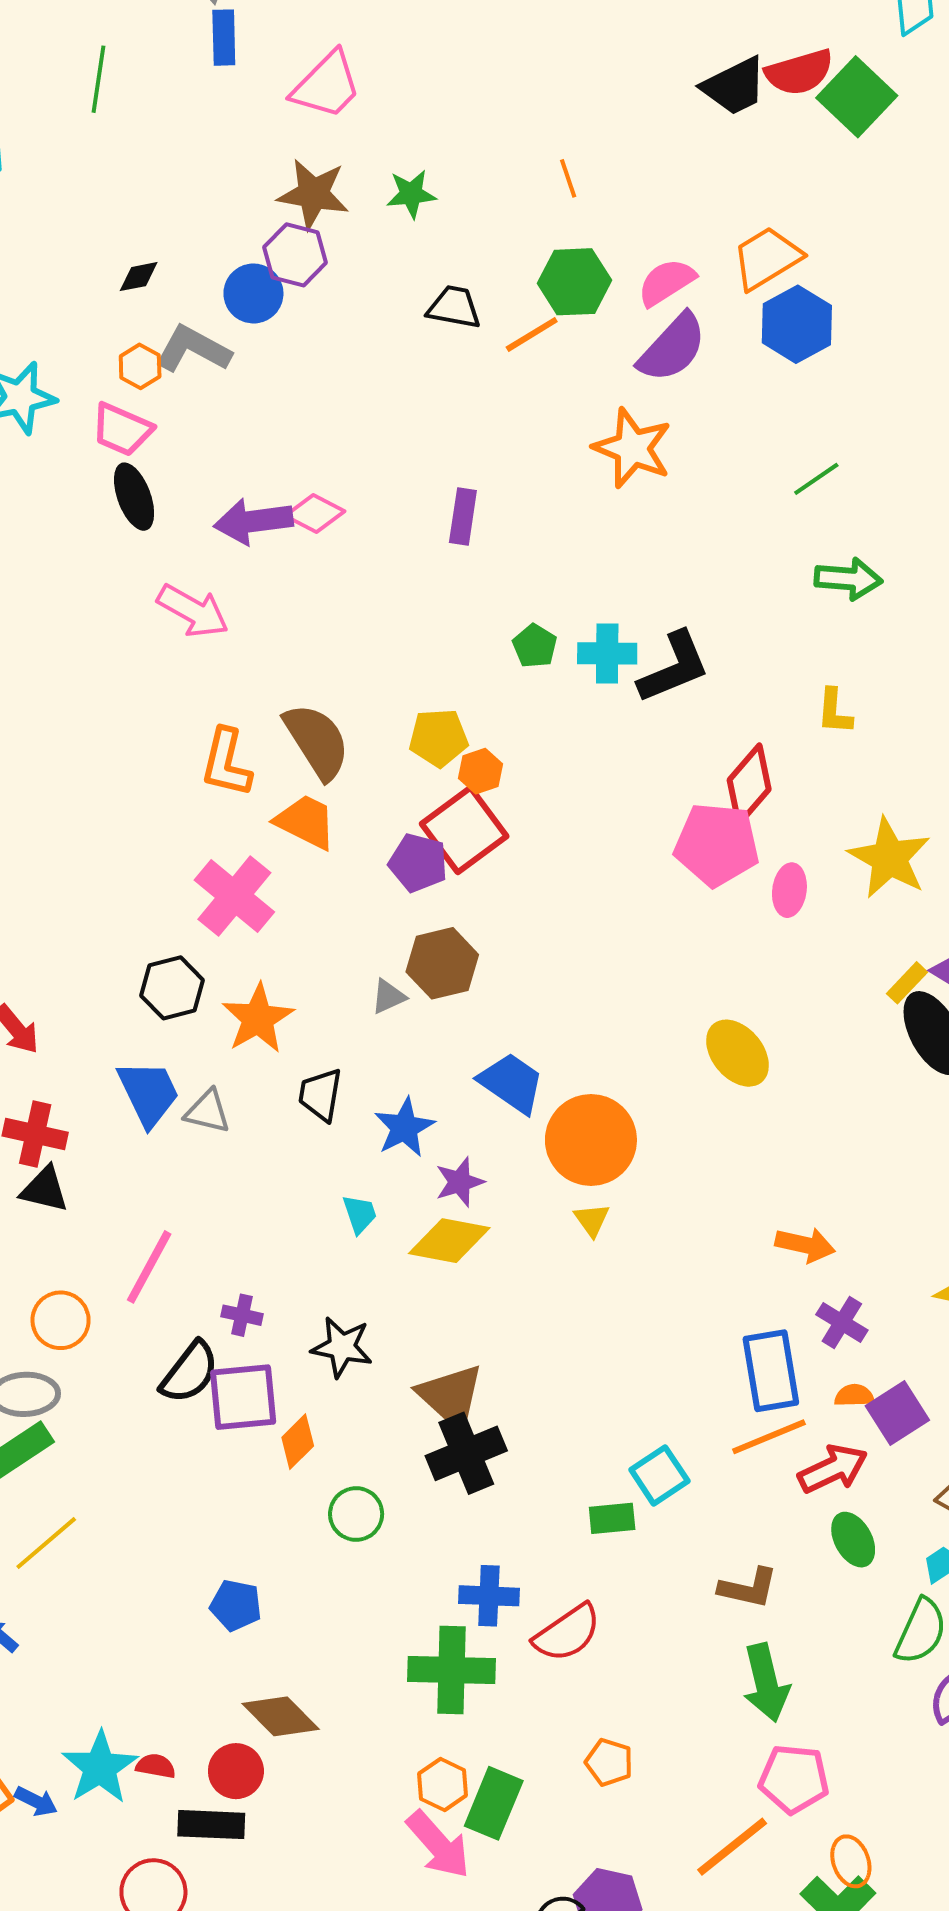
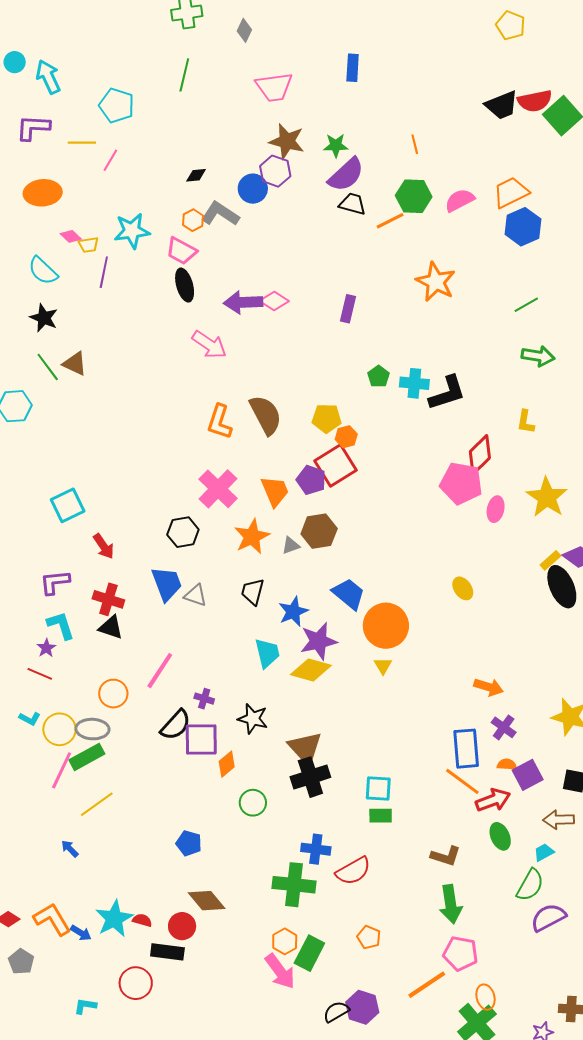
blue rectangle: (224, 38) -> (353, 68), moved
pink trapezoid: (327, 85) -> (274, 87), moved, turned 33
purple semicircle: (672, 348) -> (346, 175), moved
orange trapezoid: (306, 822) -> (275, 491), moved, turned 36
orange star: (258, 1019) -> (252, 537), moved
yellow ellipse: (737, 1053) -> (463, 588), size x0.7
purple star: (460, 1182) -> (319, 641), size x1.5
cyan trapezoid: (360, 1214) -> (267, 653), size x1.5
orange line: (769, 1437) -> (462, 781), turned 54
cyan square: (659, 1475) -> (378, 789), moved, turned 32

